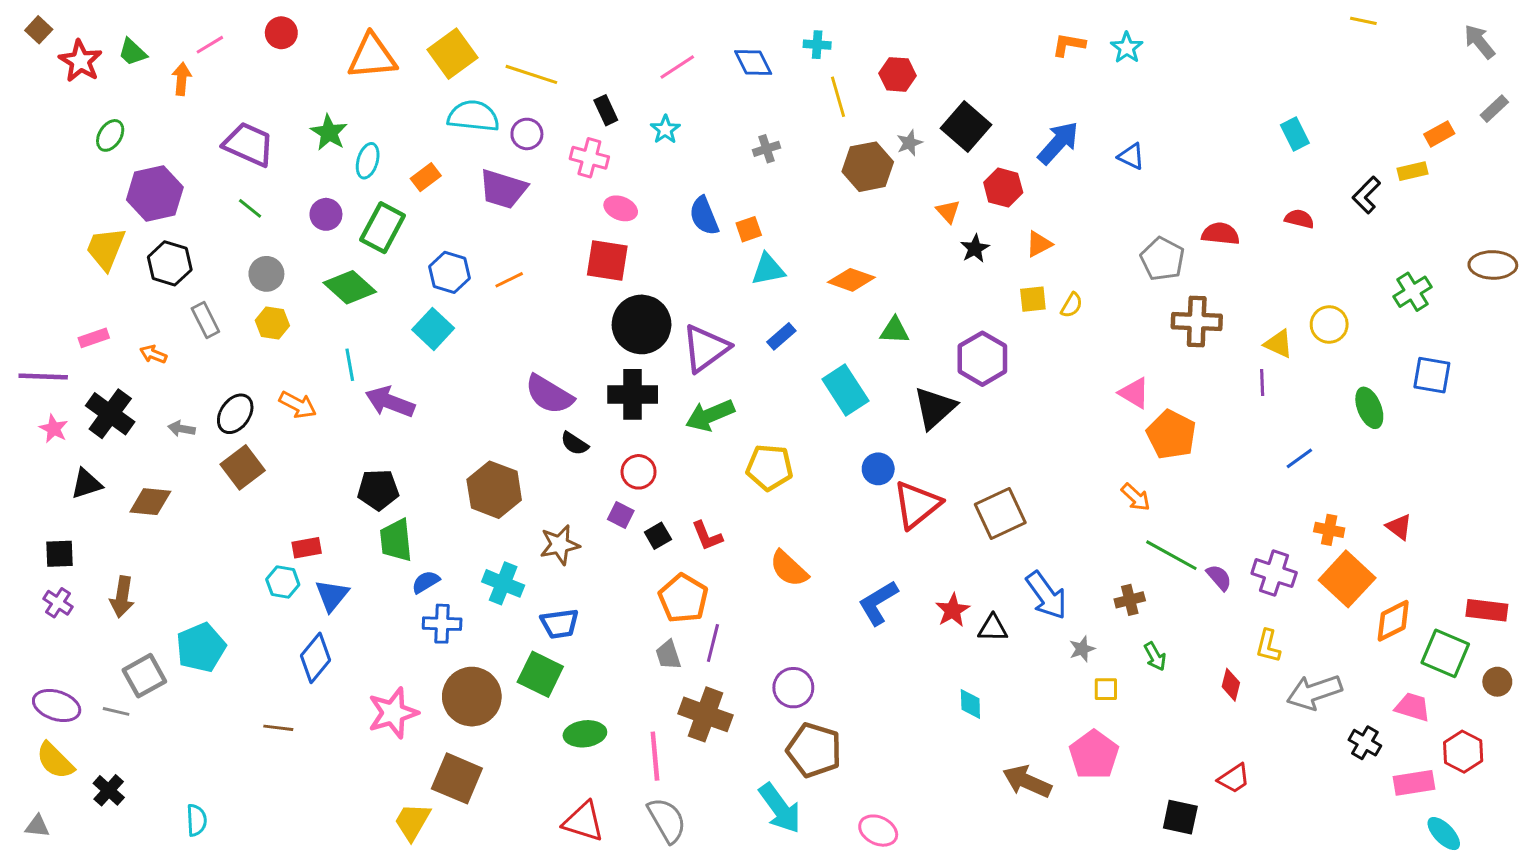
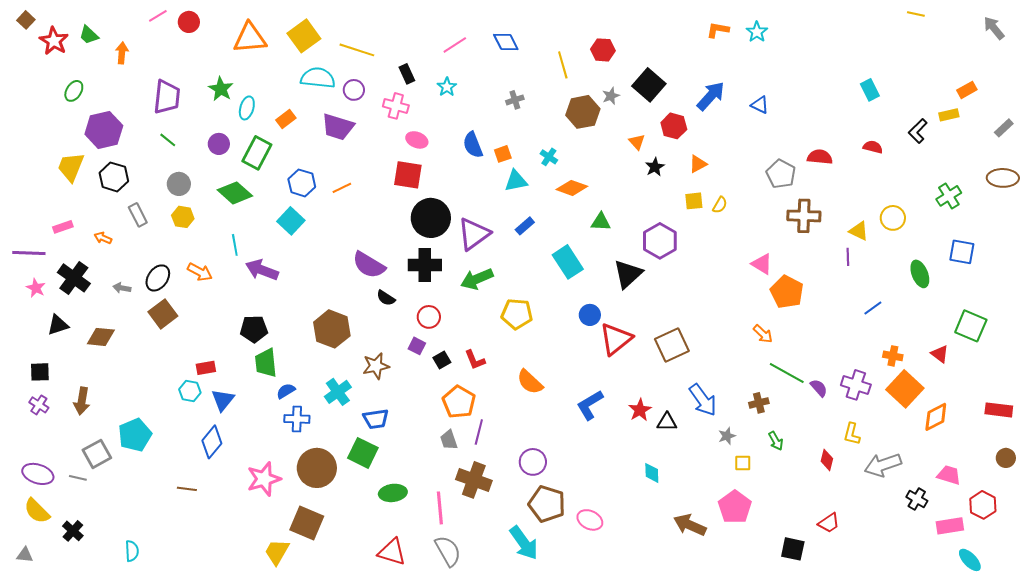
pink line: (210, 45) -> (158, 16), moved
cyan cross: (817, 45) -> (549, 157), moved, turned 30
gray rectangle: (1494, 109) -> (1004, 128), moved
purple trapezoid: (249, 144) -> (167, 97), turned 72
cyan cross: (503, 583) -> (338, 392), turned 32
green square: (1445, 653) -> (971, 326), moved
pink ellipse: (878, 831) -> (590, 520), moved

